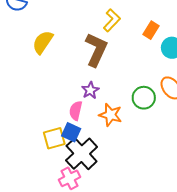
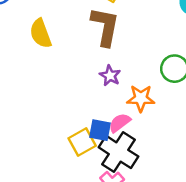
yellow semicircle: (43, 42) -> (41, 33), turned -40
pink semicircle: (76, 111) -> (120, 123), moved, turned 54

